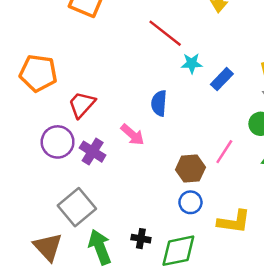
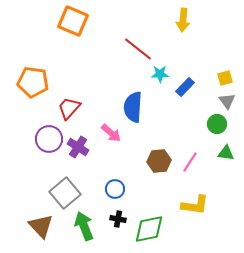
blue semicircle: (159, 103) -> (133, 107), size x1.4
pink line: (224, 152) -> (190, 162), moved
blue circle: (190, 202) -> (115, 189), moved

